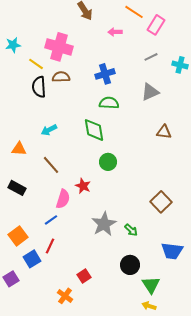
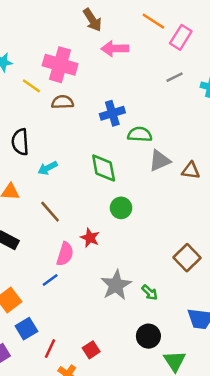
pink arrow: (115, 32) -> (115, 49), moved, size x1.5
blue cross: (105, 74) -> (112, 113), moved
black semicircle: (39, 87) -> (20, 142), moved
gray triangle: (150, 92) -> (160, 161), moved
green semicircle: (109, 103) -> (140, 134), moved
red line: (50, 246) -> (50, 349), moved

